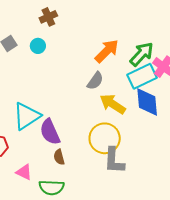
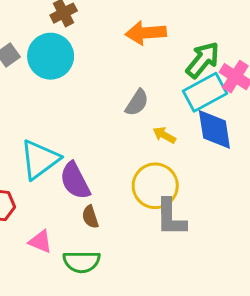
cyan circle: (38, 46) -> (51, 56), size x2.0
orange arrow: (107, 51) -> (146, 33), moved, turned -136
yellow arrow: (113, 104) -> (164, 135), size x0.6

